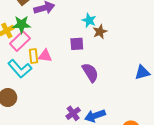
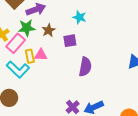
green star: (22, 24) -> (27, 28), moved
brown star: (100, 32) -> (49, 30), moved
purple semicircle: (90, 73) -> (85, 67), turned 48

